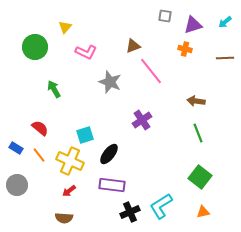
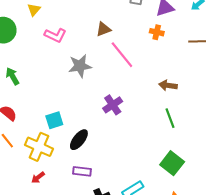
gray star: (110, 82) -> (80, 66), turned -30
green arrow: (54, 89) -> (12, 76), moved
purple rectangle: (112, 185) -> (82, 171), size x0.7

